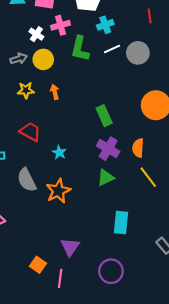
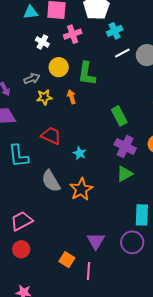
white cross: (36, 34) -> (42, 42), moved
green L-shape: (80, 49) -> (87, 74), moved
gray arrow: (19, 59) -> (32, 79), moved
purple circle: (111, 271) -> (132, 242), moved

